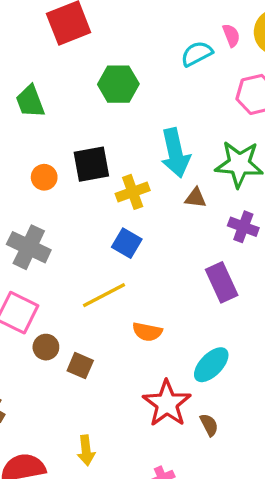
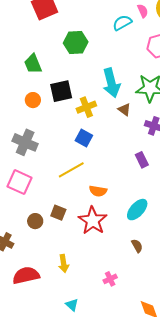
green trapezoid: (30, 101) -> (33, 64), moved
brown triangle: (196, 198) -> (124, 109), turned 32
purple rectangle: (222, 282) -> (142, 160), size x0.7
brown circle: (46, 347) -> (35, 221), moved
red star: (167, 404) -> (93, 221), moved

